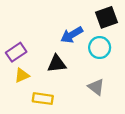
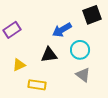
cyan circle: (100, 48) -> (80, 50), moved
purple rectangle: (16, 52) -> (12, 30), moved

